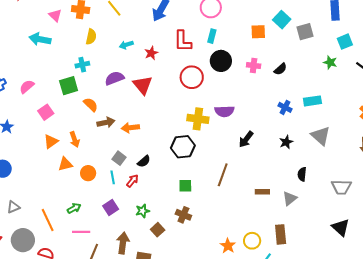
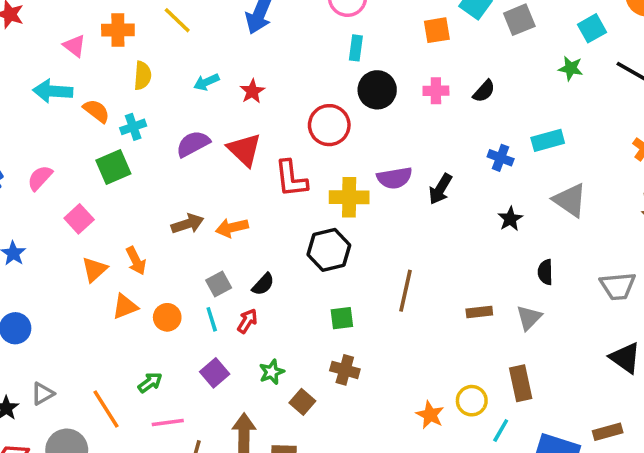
red L-shape: (183, 41) -> (291, 179), moved
orange semicircle: (91, 105) -> (96, 111), moved
black arrow: (246, 139) -> (440, 189), moved
gray square: (119, 158) -> (219, 284), turned 32

